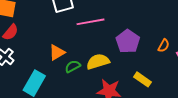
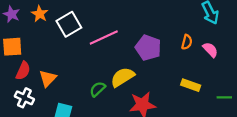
orange triangle: (57, 52) -> (48, 78), moved
yellow rectangle: (142, 79) -> (191, 85), moved

